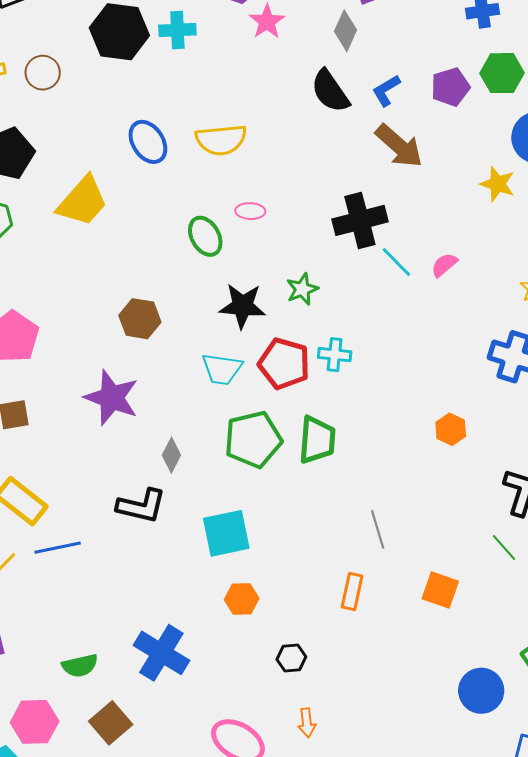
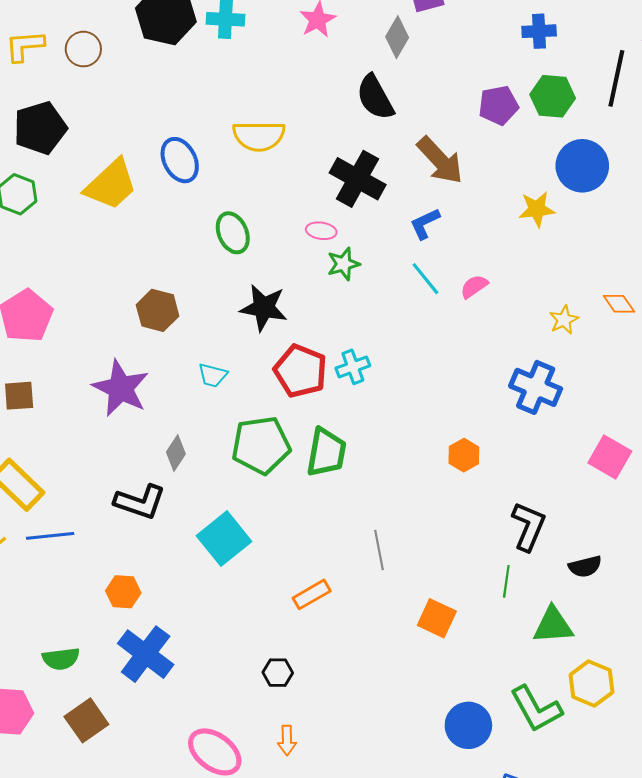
blue L-shape: (386, 90) -> (425, 224), moved
blue ellipse: (148, 142) -> (180, 160), moved
yellow star: (498, 184) -> (537, 209), turned -30
pink ellipse: (250, 211) -> (321, 231), moved
black cross: (360, 220) -> (358, 179), moved, turned 38
green star: (302, 289) -> (343, 264), moved
cyan cross: (335, 355) -> (353, 367), turned -32
cyan trapezoid: (222, 369) -> (213, 375), moved, size x0.7
cyan square: (226, 533) -> (224, 539), turned -33
green line: (504, 548) -> (506, 581), turned 44
orange rectangle: (352, 591) -> (312, 594), moved, turned 42
orange hexagon: (242, 599) -> (123, 592), moved

